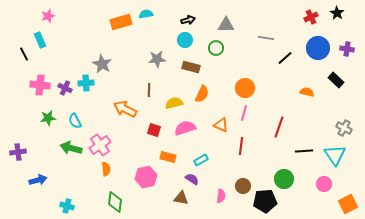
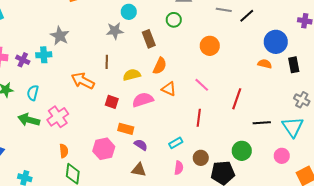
cyan circle: (185, 40) -> (129, 12), moved
blue circle: (318, 48) -> (276, 42), moved
black line: (285, 58) -> (247, 16), moved
brown rectangle: (191, 67) -> (149, 39), turned 54
black rectangle: (336, 80) -> (294, 65), moved, turned 35
orange circle: (245, 88) -> (210, 46), moved
pink line: (244, 113) -> (202, 85), turned -63
cyan semicircle: (75, 121) -> (33, 93), turned 42
orange triangle: (221, 125) -> (169, 89), moved
cyan rectangle: (201, 160) -> (176, 143), moved
orange semicircle: (106, 169) -> (64, 151), moved
purple semicircle: (192, 179) -> (141, 145), moved

